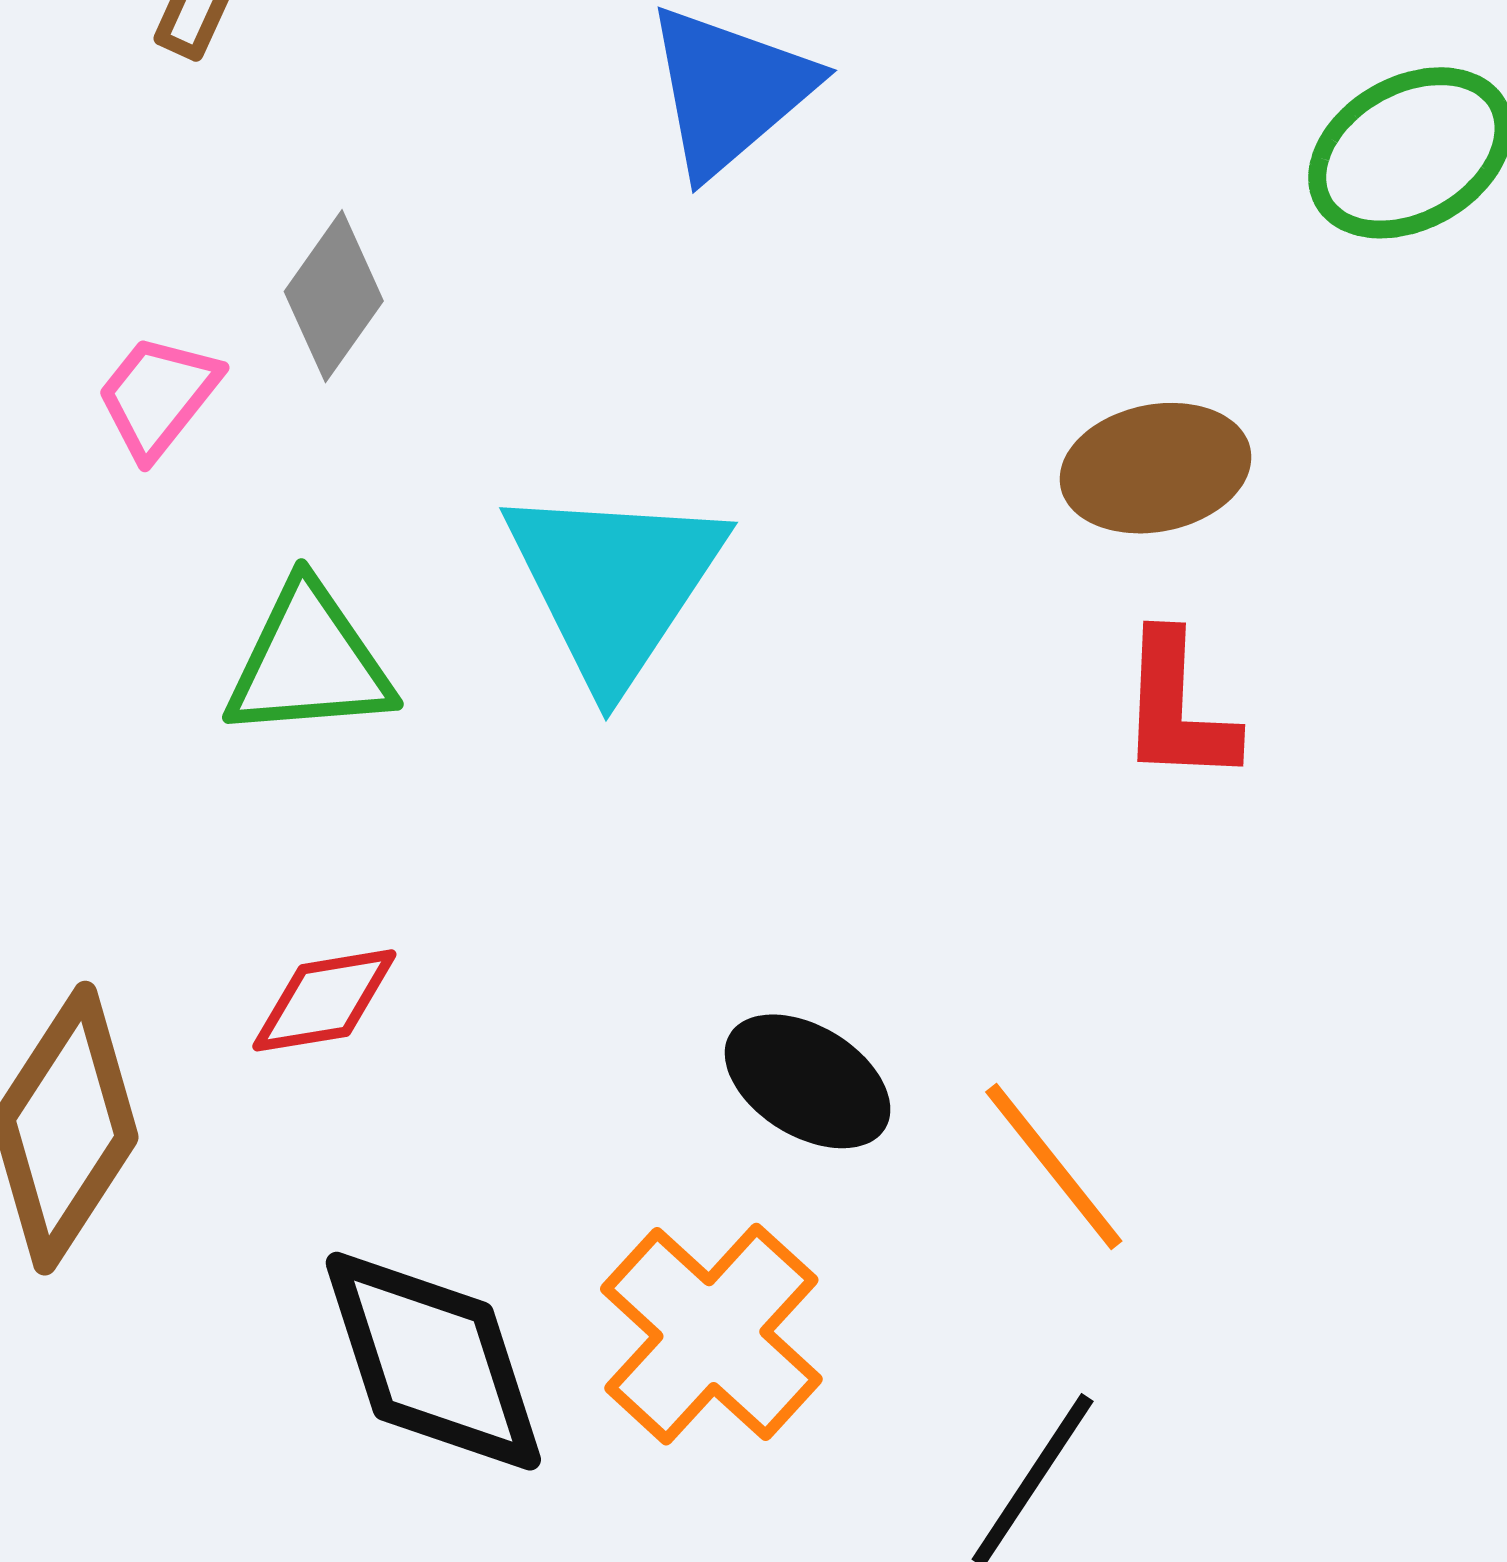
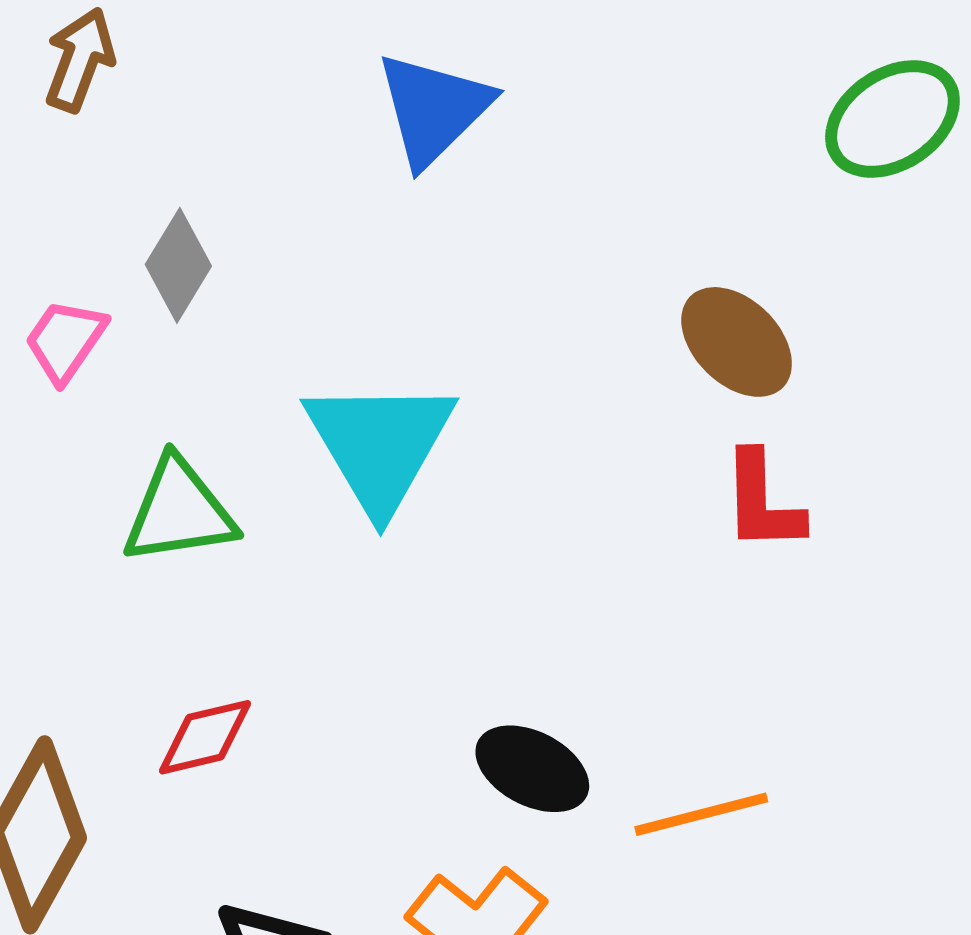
brown ellipse: (1156, 468) -> (737, 342), turned 60
orange line: (1054, 1166) -> (701, 814), turned -62

